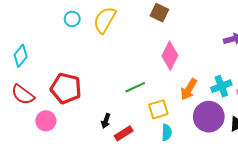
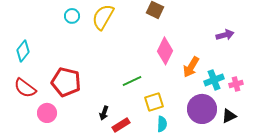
orange arrow: (189, 89) -> (191, 67), moved

